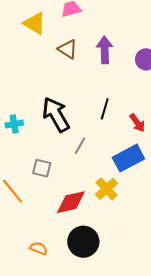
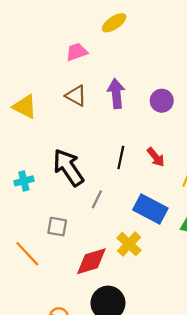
yellow triangle: (35, 23) -> (25, 107), moved
red arrow: (137, 123) -> (156, 157), moved
blue rectangle: (128, 158) -> (150, 209), turned 60

